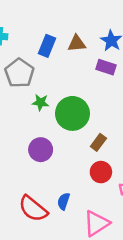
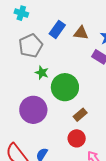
purple circle: (41, 150) -> (33, 110), size x1.4

